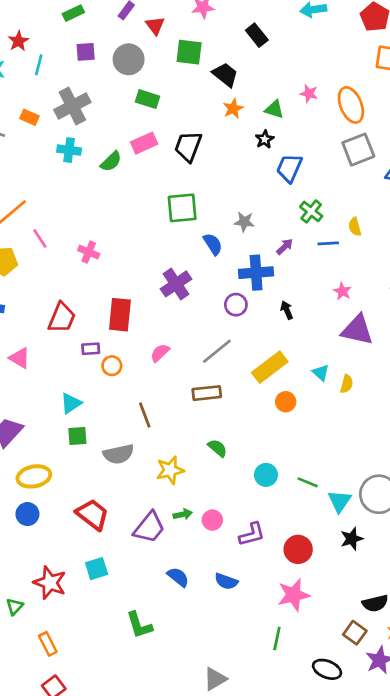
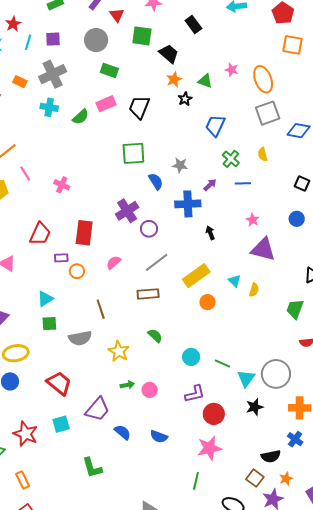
purple square: (86, 52) -> (53, 39), moved
black star: (265, 139) -> (185, 99), moved
yellow semicircle: (355, 227) -> (263, 154), moved
purple circle: (236, 305) -> (149, 229), moved
yellow star: (170, 470) -> (119, 351), turned -30
purple trapezoid: (149, 527) -> (97, 409), moved
purple L-shape: (252, 534) -> (195, 394), moved

